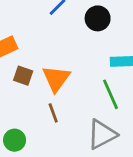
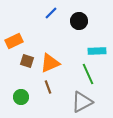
orange triangle: (56, 79) -> (50, 63), turned 30
green circle: (15, 140) -> (21, 97), moved

